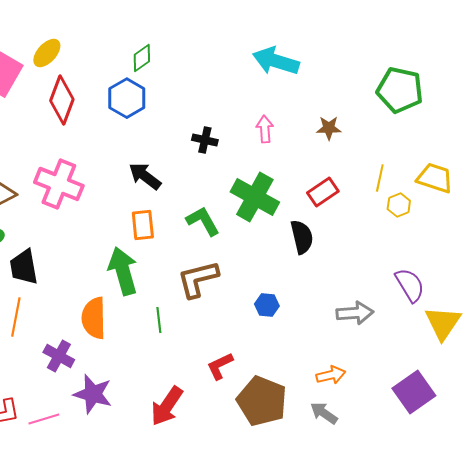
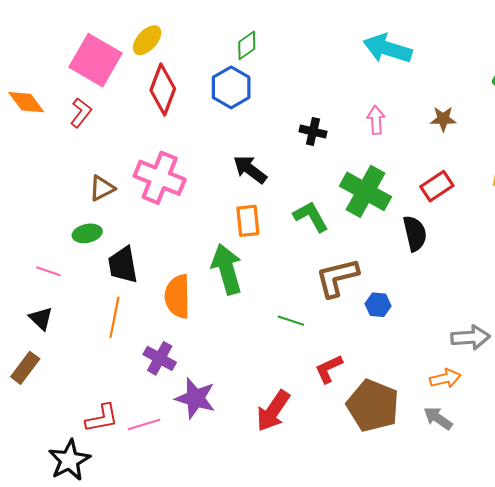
brown L-shape: (198, 279) -> (337, 278), moved
gray arrow: (355, 313) -> (470, 337), moved
orange semicircle: (94, 318) -> (177, 296), moved
green line: (159, 320) -> (291, 321), moved, turned -65

